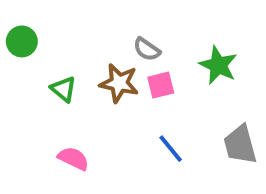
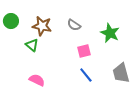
brown star: (119, 83) -> (42, 26), moved
pink square: (161, 85) -> (84, 51), moved

